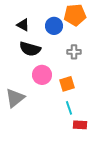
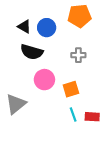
blue circle: (54, 26) -> (47, 28), moved
red rectangle: (80, 125) -> (92, 117), moved

